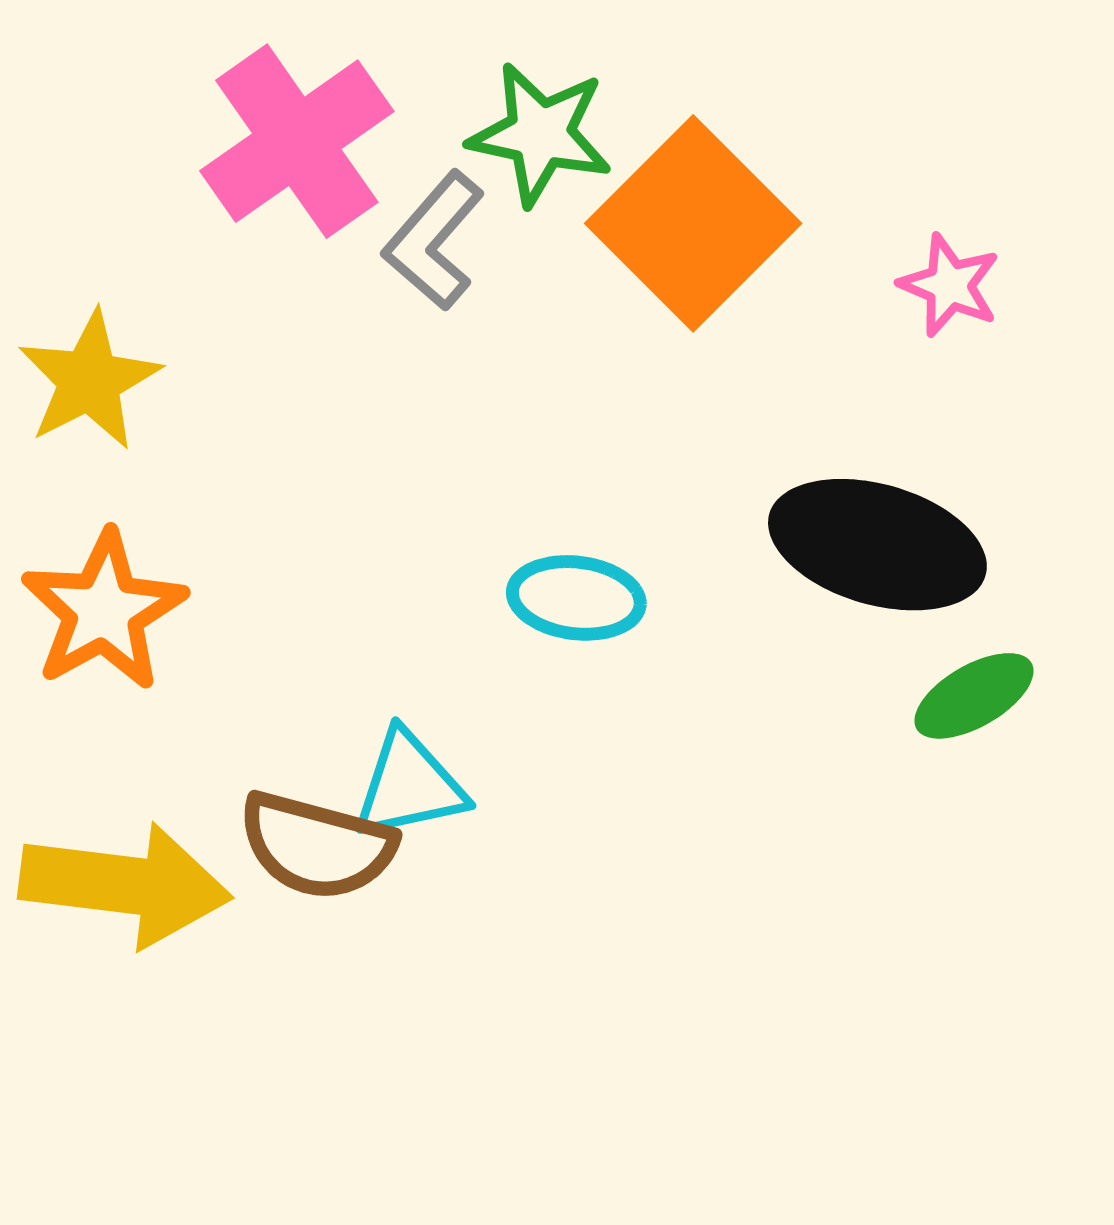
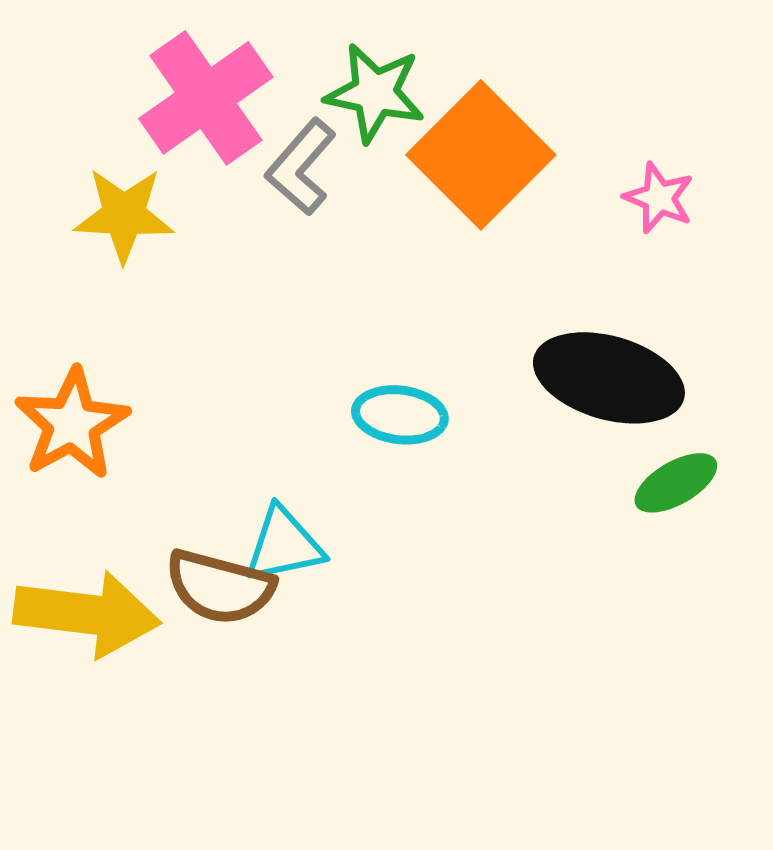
yellow star: (89, 380) -> (124, 215), moved, turned 30

